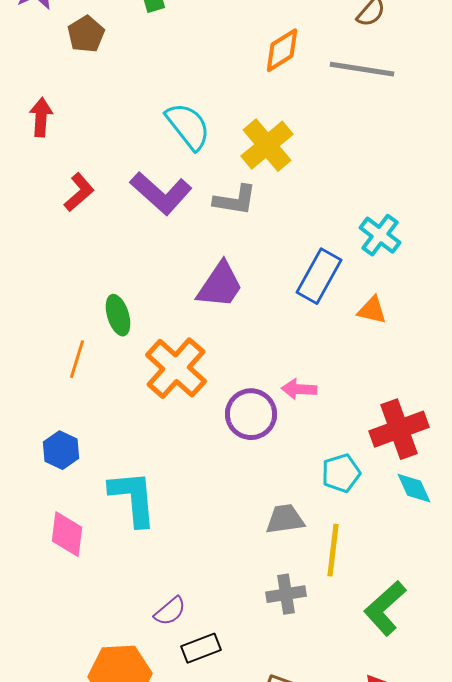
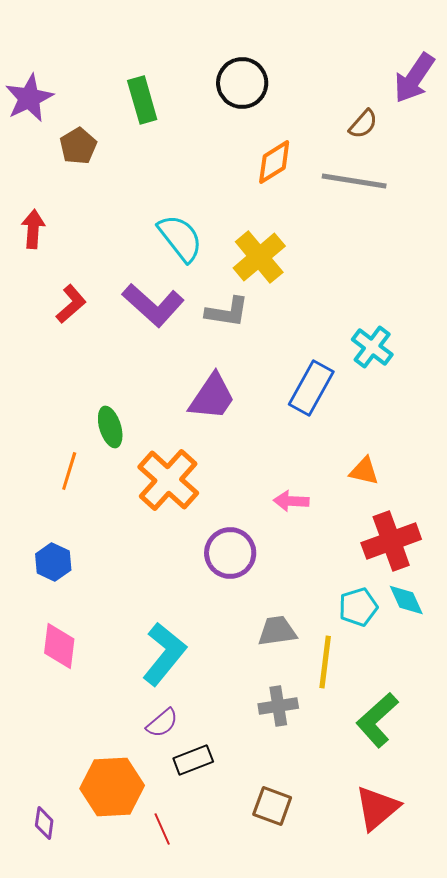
orange triangle: (372, 310) -> (364, 471), moved
purple circle: (251, 414) -> (230, 553), moved
cyan pentagon: (341, 473) -> (358, 607), moved
cyan L-shape: (133, 498) -> (164, 654), moved, turned 44

